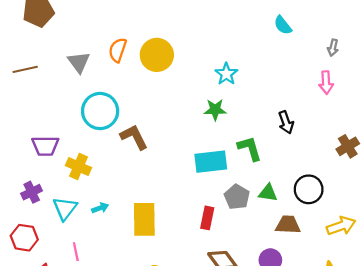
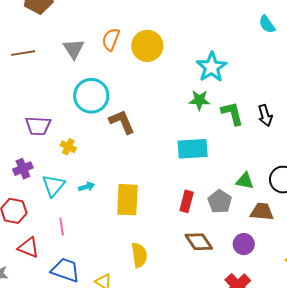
cyan star: (226, 74) -> (212, 67), size x1.4
green L-shape: (250, 148) -> (232, 113), moved
yellow cross: (78, 167) -> (68, 147), size x0.7
gray pentagon: (237, 197) -> (220, 202), moved

